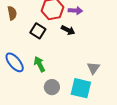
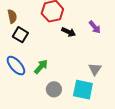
purple arrow: (75, 11) -> (95, 27), moved, turned 48
black square: (38, 31) -> (20, 35), moved
green arrow: (40, 64) -> (41, 67), turned 70

